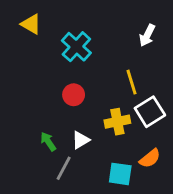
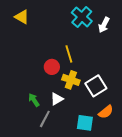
cyan cross: (76, 47) -> (82, 17), moved
yellow line: (132, 82) -> (69, 54), moved
white square: (150, 112) -> (96, 86), moved
yellow cross: (117, 122) -> (71, 80), moved, turned 30

